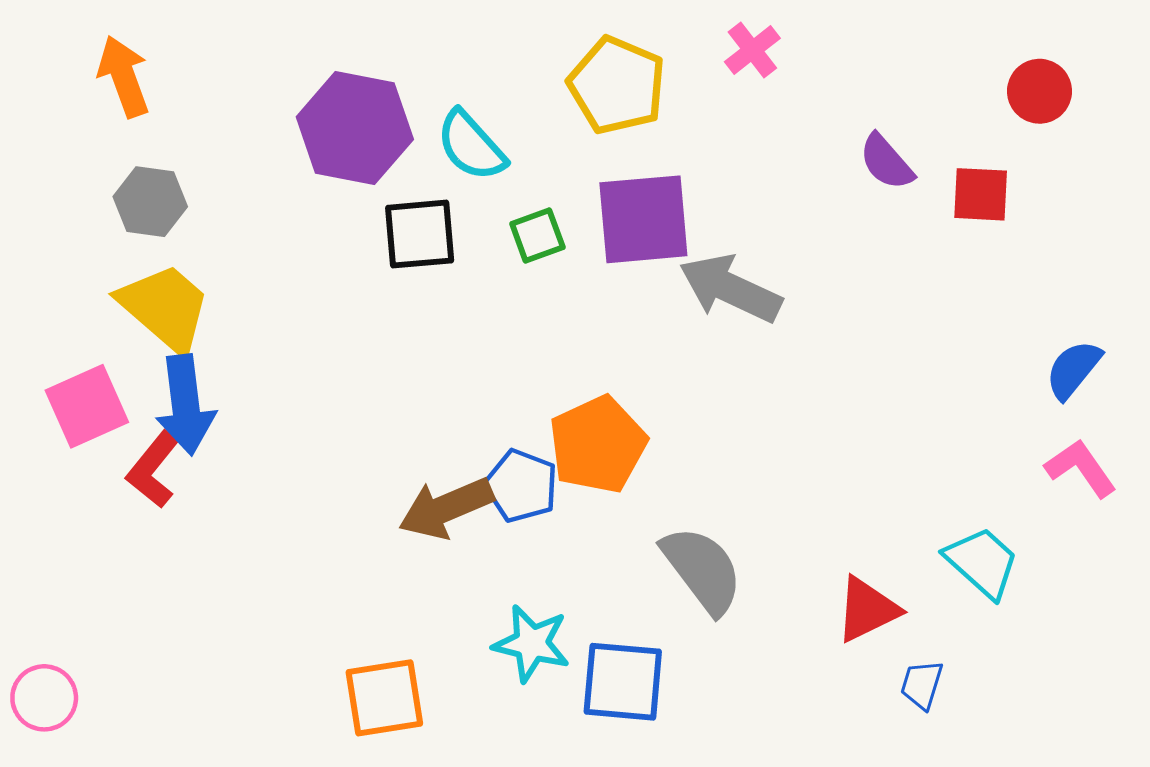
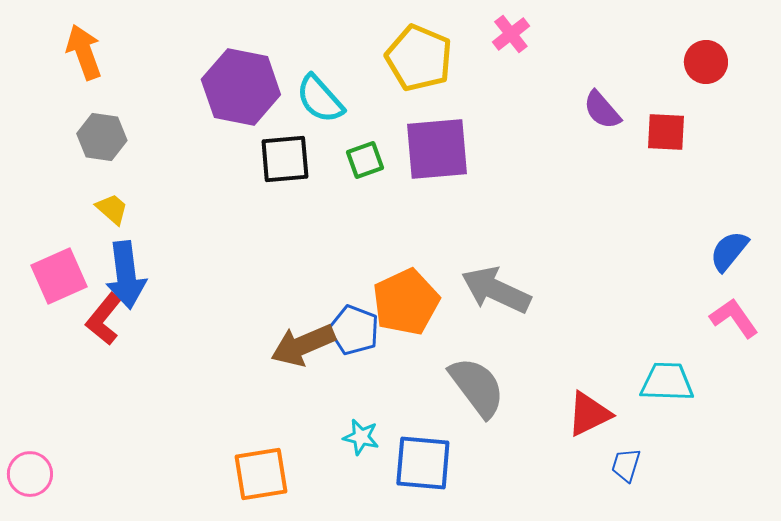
gray arrow: (730, 289) -> (496, 290), moved
yellow trapezoid: (165, 308) -> (112, 209), size x0.5
cyan trapezoid: (982, 562) -> (667, 382), turned -40
cyan star: (532, 643) -> (361, 437), size x0.7

